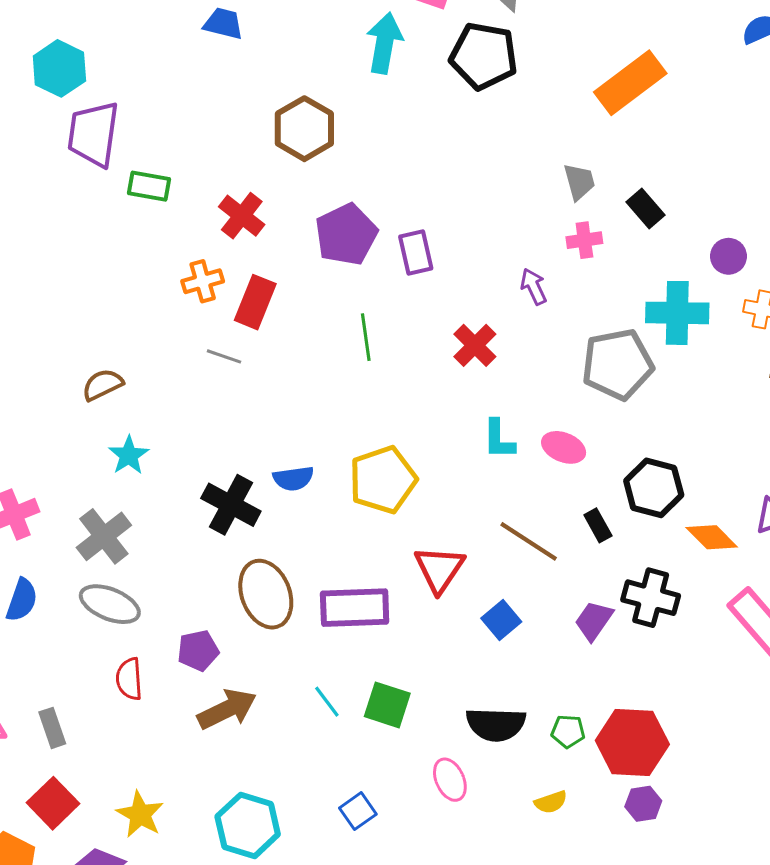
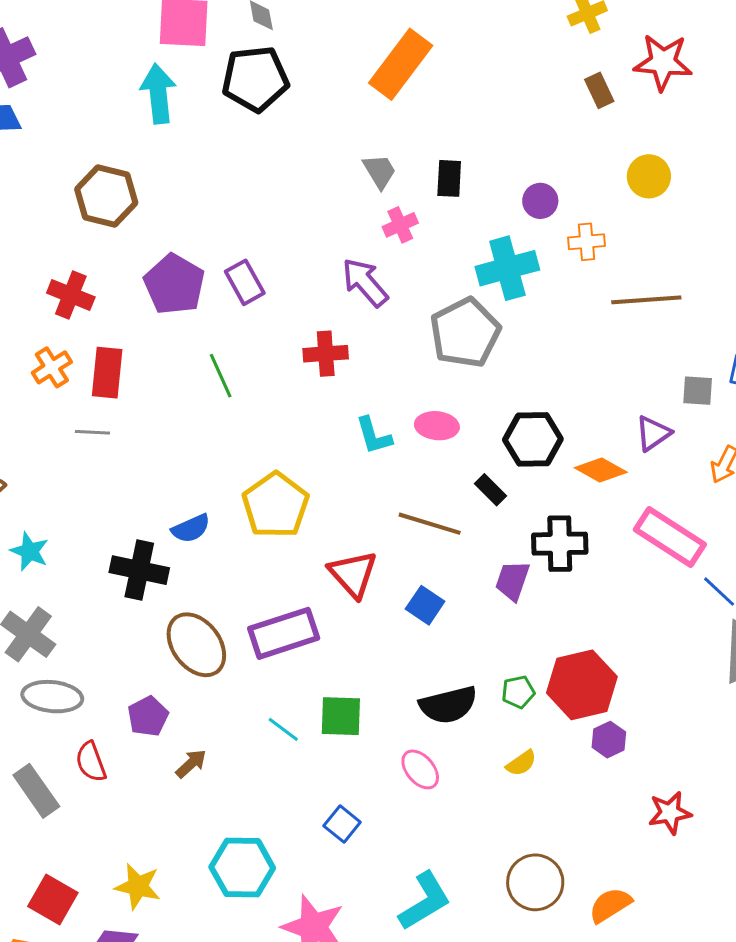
black rectangle: (646, 209) -> (449, 178), turned 60
purple arrow: (534, 287) -> (365, 282), size x1.5
red cross: (475, 345) -> (326, 354), turned -33
brown arrow: (227, 709) -> (191, 764), size x0.6
gray rectangle: (52, 728) -> (36, 791), moved, size x1.4

